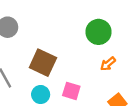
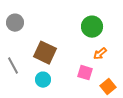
pink square: (71, 91) -> (85, 73), moved

